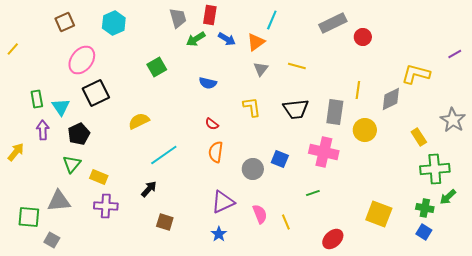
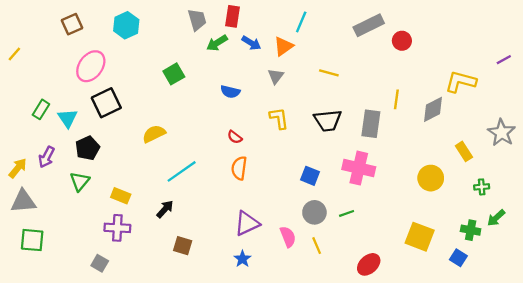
gray triangle: (261, 69) -> (276, 76), moved
green rectangle: (37, 99) -> (41, 109), turned 42
purple arrow: (43, 130) -> (47, 157), moved, turned -150
yellow circle: (365, 130) -> (431, 178), moved
gray circle: (253, 169) -> (314, 212), moved
green cross: (435, 169) -> (482, 187), size x0.5
yellow rectangle: (99, 177) -> (121, 196), moved
gray triangle: (59, 201) -> (23, 201), moved
blue square: (424, 232) -> (458, 258), moved
gray square: (52, 240) -> (100, 263), moved

